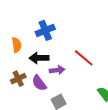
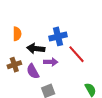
blue cross: (45, 30) -> (58, 36), moved

